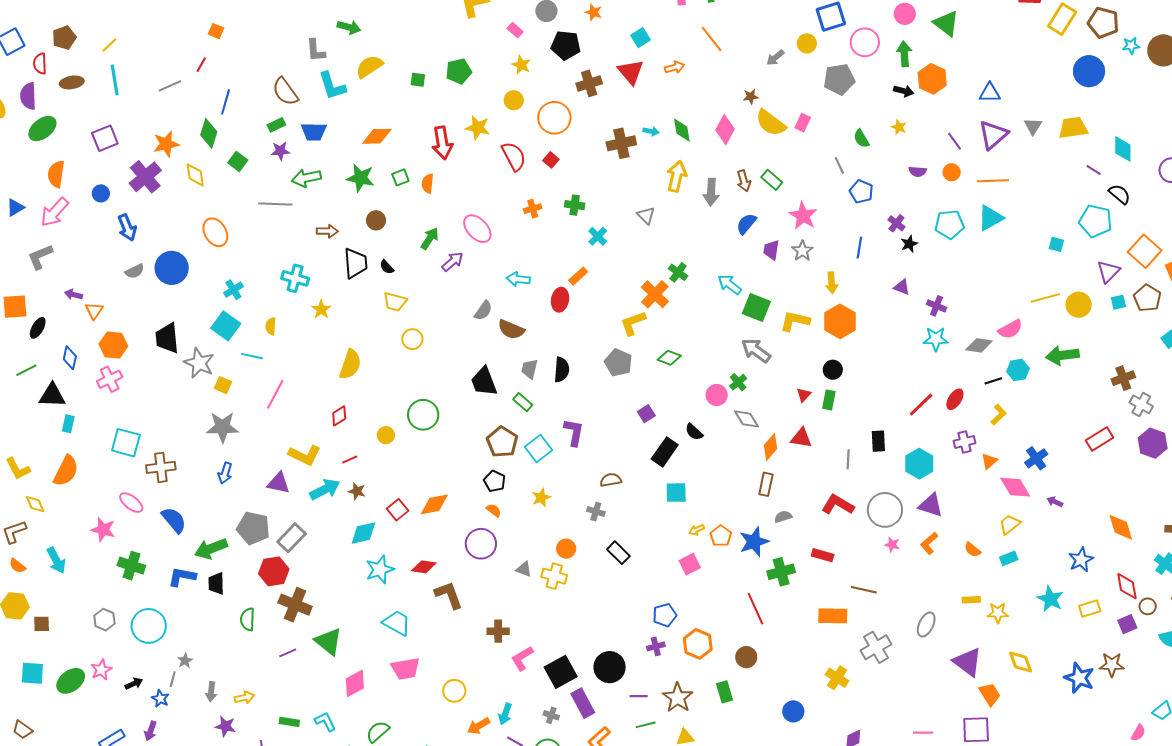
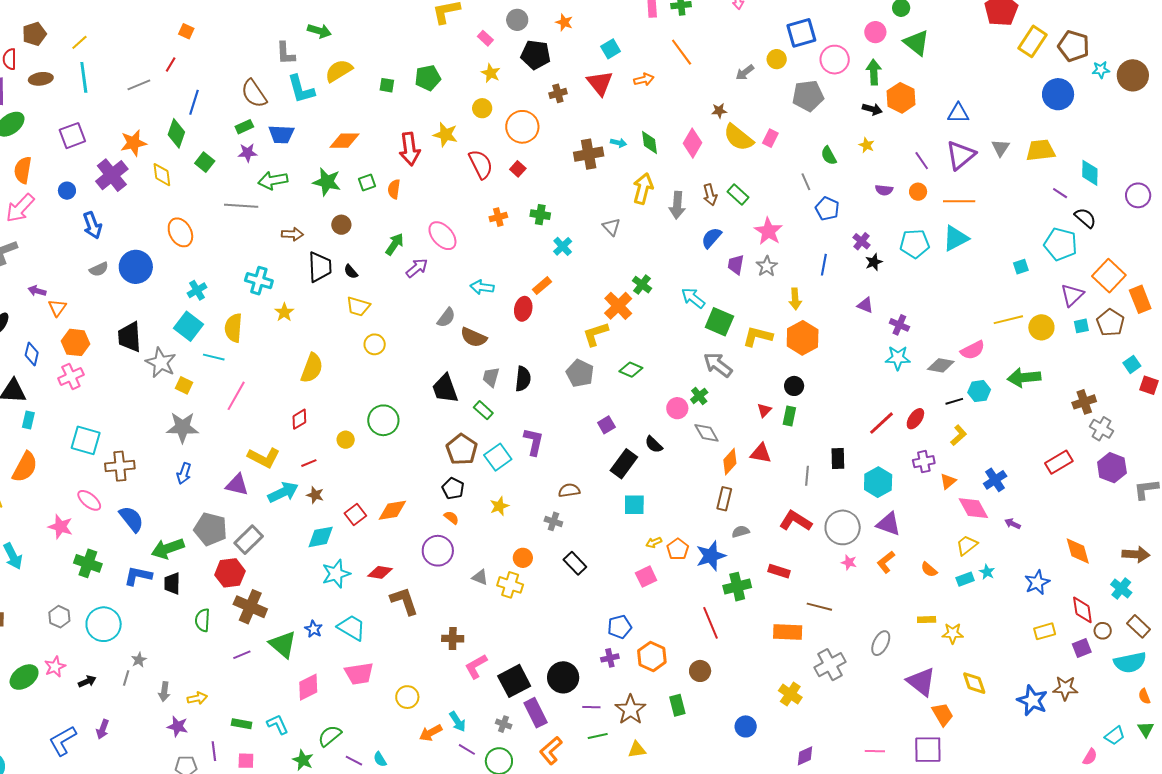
brown cross: (589, 83) -> (558, 93), size x0.7
cyan square: (1056, 244) -> (1021, 267), turned -35
yellow semicircle: (271, 326) -> (233, 328), size x1.6
cyan star: (1050, 599) -> (987, 572), moved, size x0.6
blue star: (160, 699) -> (314, 629), moved
cyan arrow: (505, 714) -> (458, 722), turned -55

